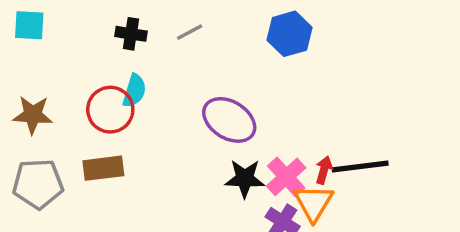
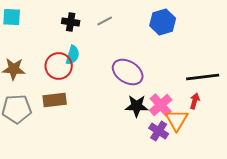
black line: (360, 166) -> (203, 77), moved
red arrow: (324, 170) -> (195, 101), moved

